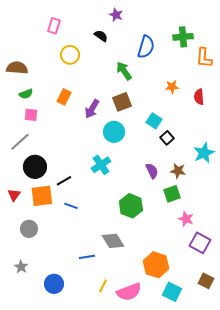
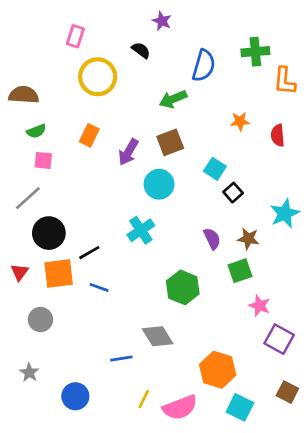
yellow circle: (70, 55) -> (98, 77), size x1.4
green arrow: (124, 71) -> (173, 99), turned -78

